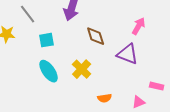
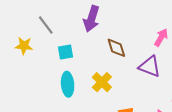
cyan ellipse: (49, 71) -> (68, 84), turned 30

